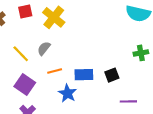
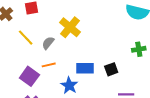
yellow cross: (54, 17) -> (70, 27), moved
yellow line: (21, 54) -> (26, 38), moved
orange line: (55, 71) -> (49, 65), moved

